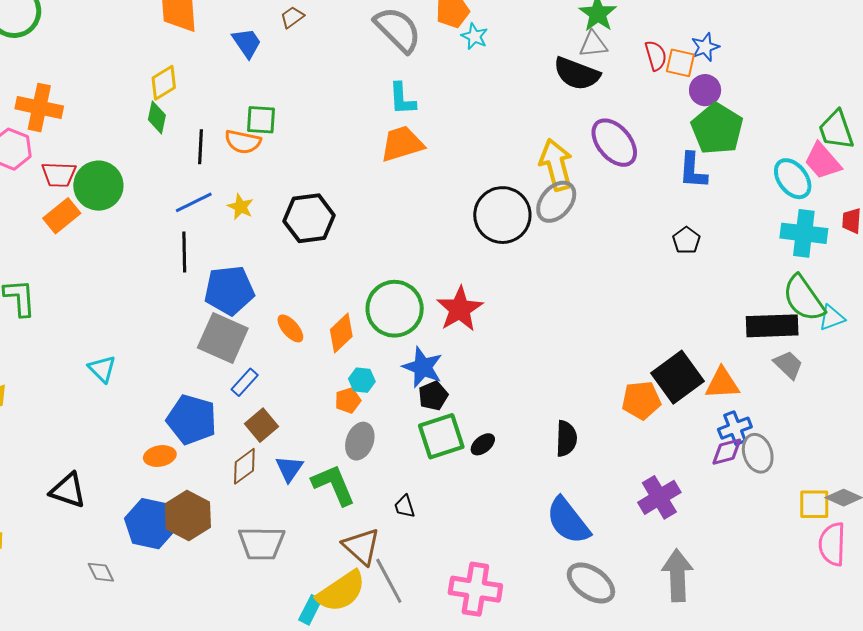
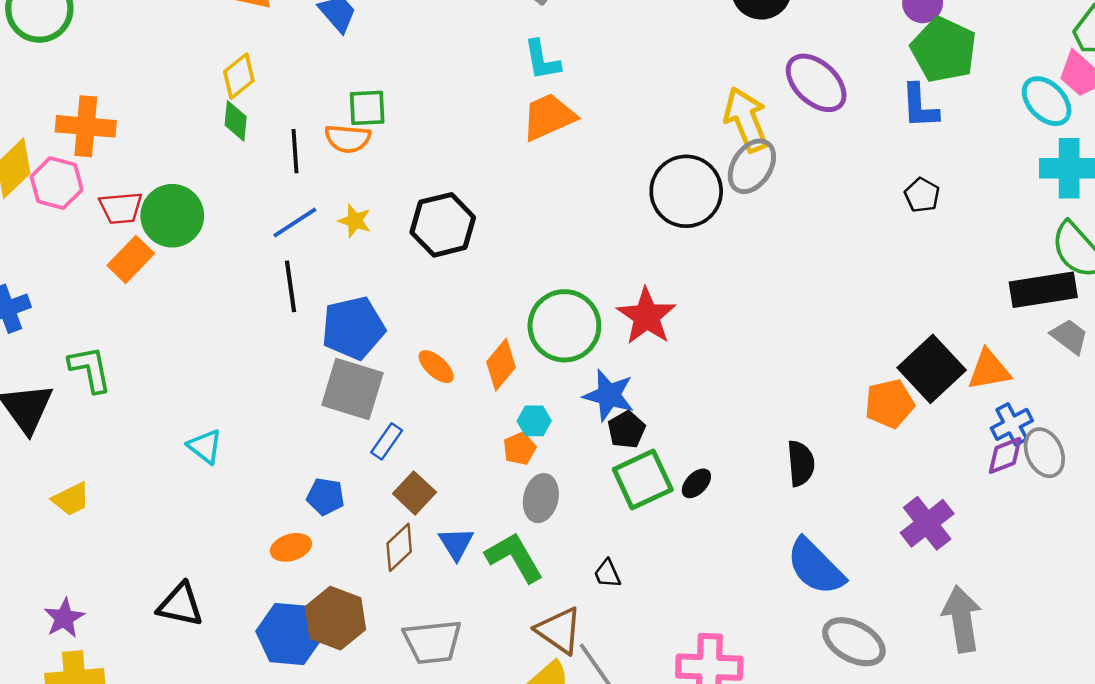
blue pentagon: (192, 420) -> (326, 497), size x0.6

